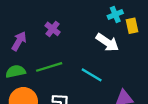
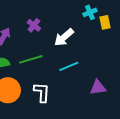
white arrow: (107, 42) -> (64, 37), moved, turned 105
cyan line: (92, 75) -> (69, 66), turned -54

